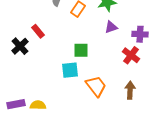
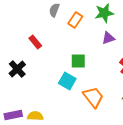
black cross: (20, 46) -> (17, 69), moved
cyan square: (70, 70) -> (67, 81), turned 36

